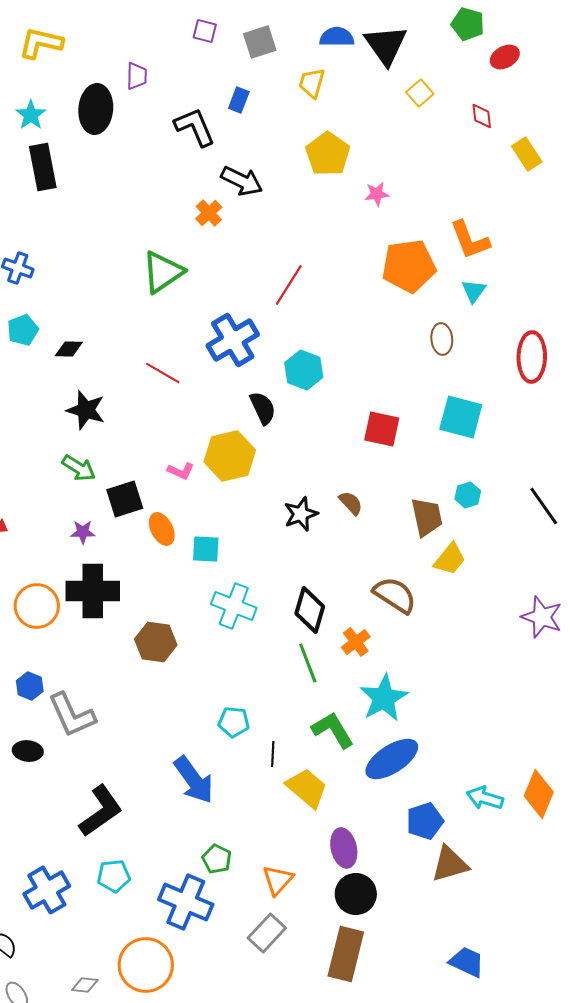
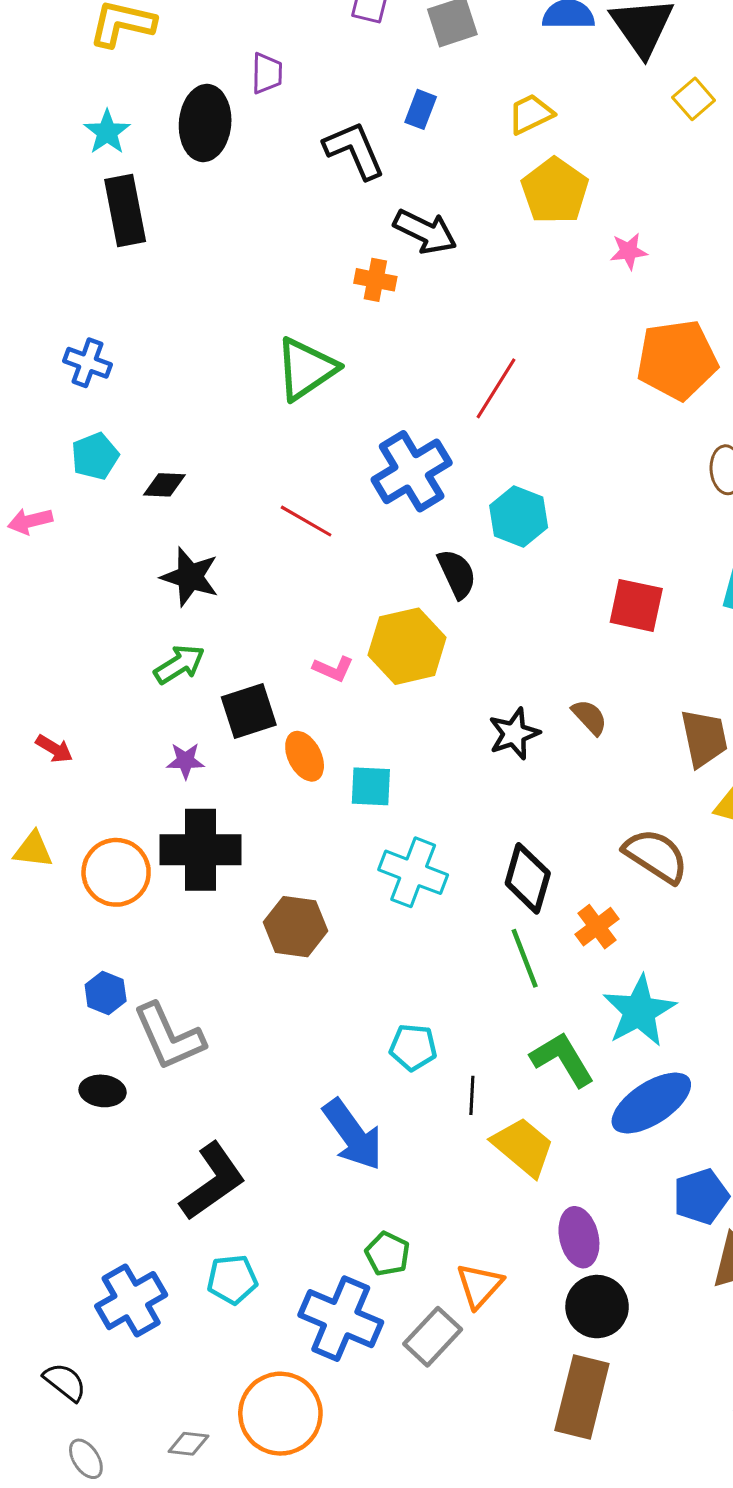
yellow trapezoid: (312, 83) -> (531, 114), moved, turned 48
orange cross: (209, 213) -> (375, 280), turned -36
green arrow: (79, 468) -> (179, 664), turned -64
gray rectangle: (267, 933) -> (433, 1337), moved

